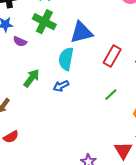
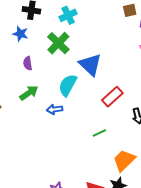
blue triangle: (81, 32) -> (90, 65), turned 40
purple semicircle: (20, 41) -> (28, 63), moved, turned 40

